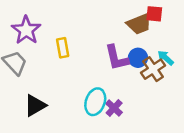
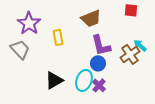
brown trapezoid: (139, 24) -> (91, 18), moved
blue circle: (138, 58) -> (98, 63), moved
black triangle: (35, 105) -> (54, 80), moved

